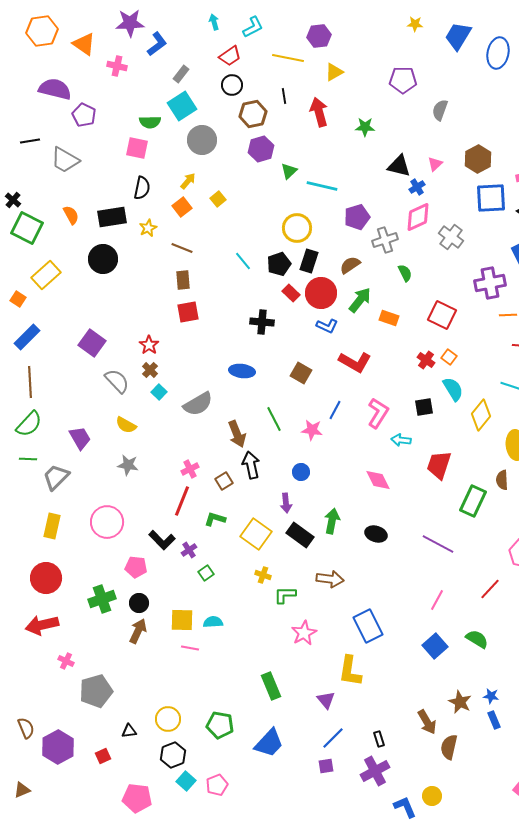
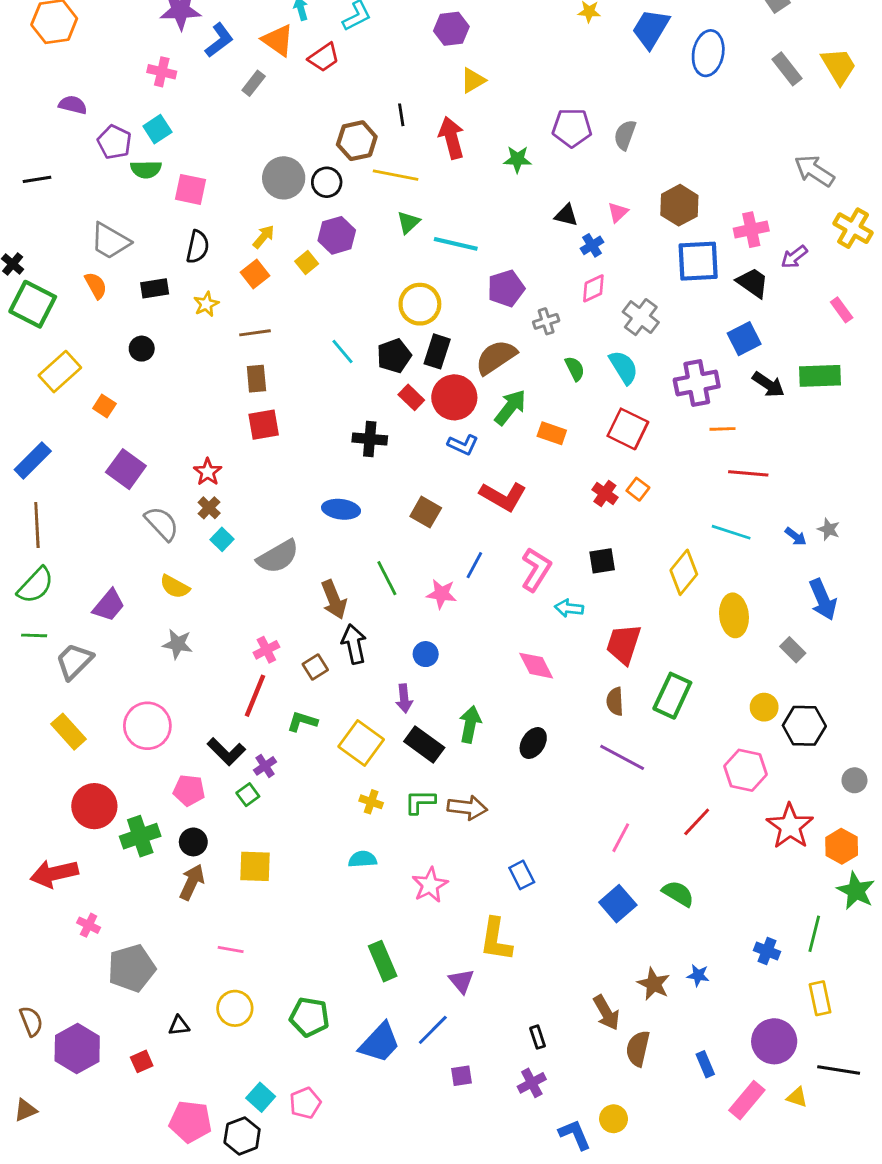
orange triangle: (84, 44) -> (278, 40), moved
yellow line: (288, 58) -> (396, 175), moved
purple pentagon: (403, 80) -> (572, 128), moved
black circle: (232, 85) -> (327, 182), moved
purple semicircle: (55, 89) -> (73, 105), size x0.6
cyan square: (182, 106) -> (157, 129), moved, size x0.7
green semicircle: (150, 122) -> (146, 169), moved
purple hexagon: (261, 149) -> (337, 235), moved
gray trapezoid: (65, 160) -> (110, 241), moved
black triangle: (399, 166) -> (566, 215), size x0.7
black rectangle: (112, 217) -> (155, 288), size x0.7
pink diamond: (418, 217) -> (593, 288), size x0.7
gray cross: (385, 240) -> (546, 321), size x0.7
brown line: (182, 248) -> (255, 333), turned -30
black circle: (103, 259) -> (142, 349), size x0.6
brown semicircle: (350, 265) -> (496, 357), size x1.4
orange square: (18, 299) -> (104, 406), moved
cyan semicircle: (453, 389) -> (624, 367), moved
purple trapezoid: (80, 438) -> (109, 605), turned 70
brown semicircle: (502, 480) -> (615, 701), moved
yellow rectangle: (52, 526) -> (69, 732), turned -55
black ellipse: (376, 534) -> (533, 743), turned -75
green square: (206, 573) -> (248, 795), moved
red circle: (46, 578) -> (94, 806), moved
green L-shape: (285, 595) -> (420, 802), moved
cyan semicircle: (213, 622) -> (363, 859), moved
blue rectangle: (368, 626) -> (522, 875), size x0.6
pink line: (190, 648) -> (231, 950), moved
blue rectangle: (494, 720) -> (705, 1064), moved
blue line: (333, 738) -> (433, 1030), moved
black hexagon: (173, 755) -> (242, 1136), moved
purple cross: (375, 771) -> (532, 1083), size x0.7

